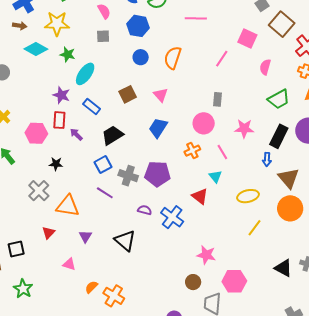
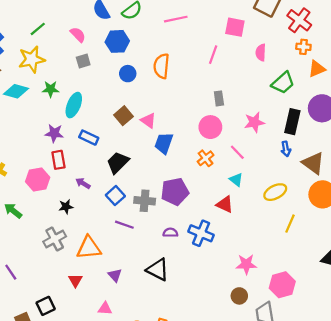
pink triangle: (161, 95) -> (148, 121), moved
purple arrow: (76, 134) -> (83, 183), moved
gray cross: (39, 191) -> (55, 239), turned 30

